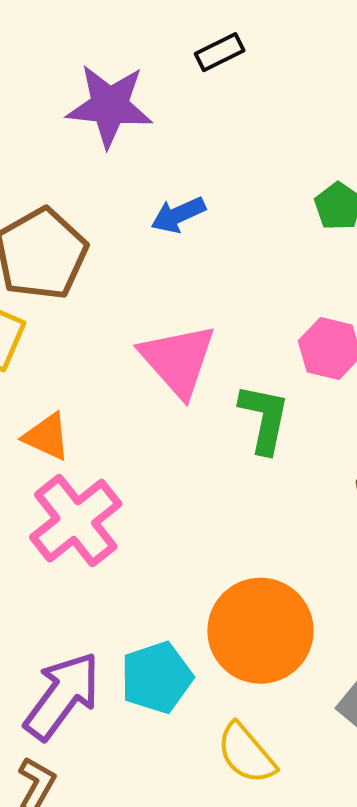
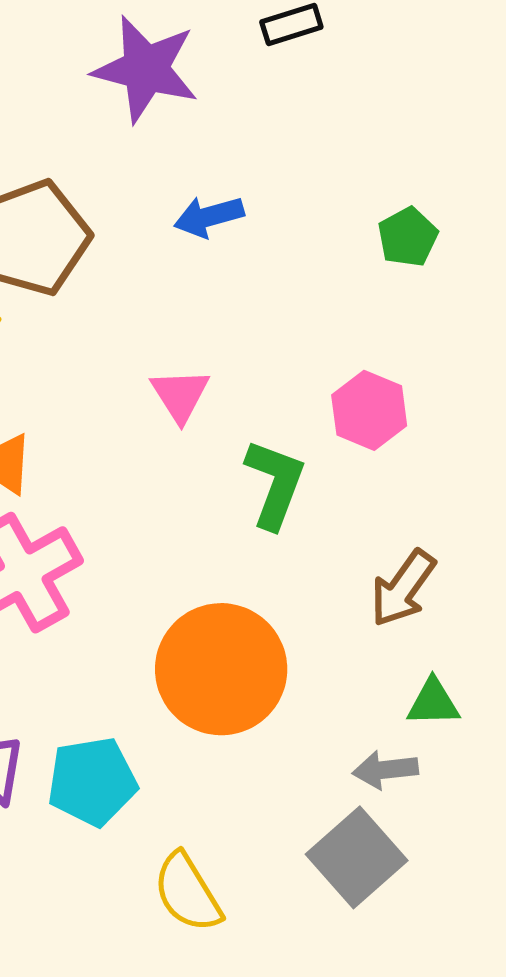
pink triangle: (178, 360) -> (180, 395), size x0.6
orange circle: (260, 631) -> (221, 669), moved

